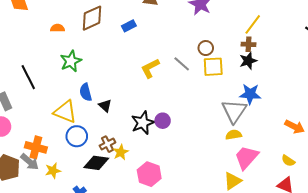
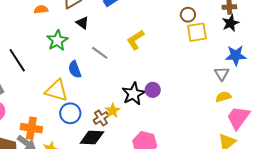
gray line: (182, 64) -> (100, 53), moved
black triangle: (105, 106) -> (82, 23), moved
gray triangle: (234, 111) -> (222, 74), size x0.6
yellow star: (121, 152) -> (112, 111), moved

